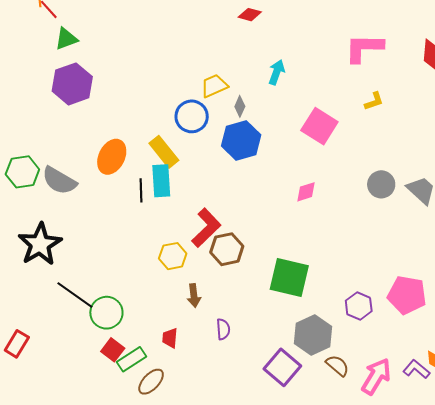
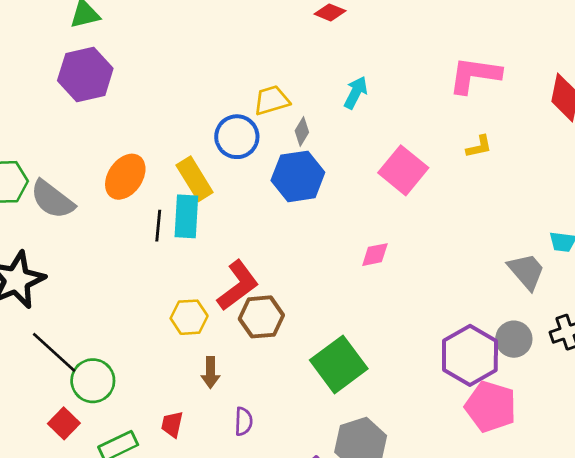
gray circle: (381, 184) -> (514, 339), moved
green square: (289, 277) -> (339, 364), turned 33
purple hexagon: (359, 306) -> (470, 355), moved, size x1.6
red square: (113, 350) -> (64, 423), moved

